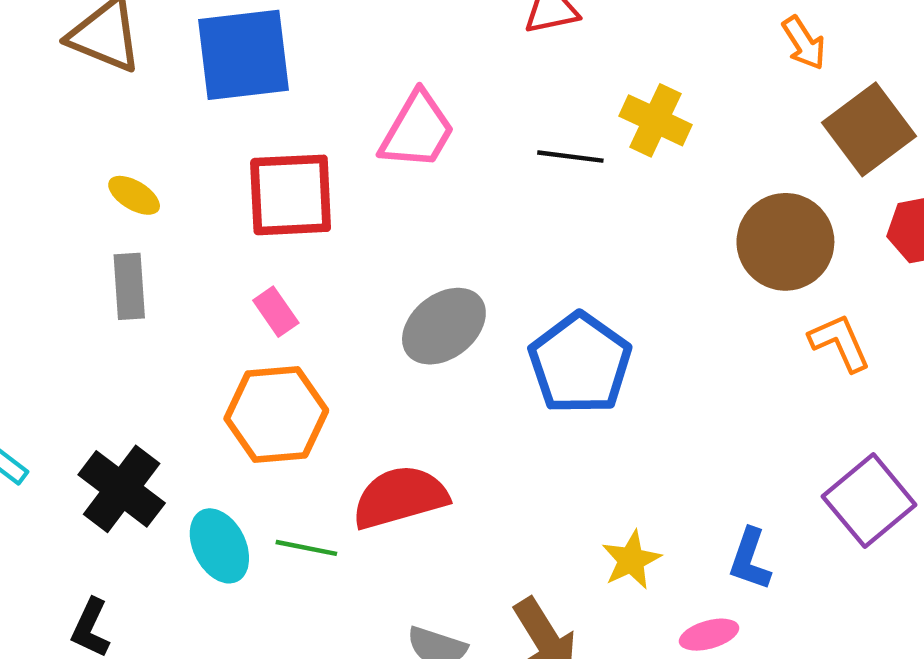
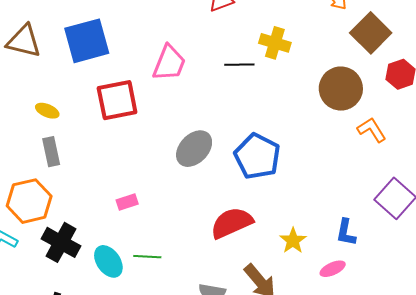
pink rectangle: (276, 312) -> (127, 202), moved, turned -65
orange hexagon: (276, 414) -> (29, 201), moved
red semicircle: (400, 497) -> (232, 223), moved

